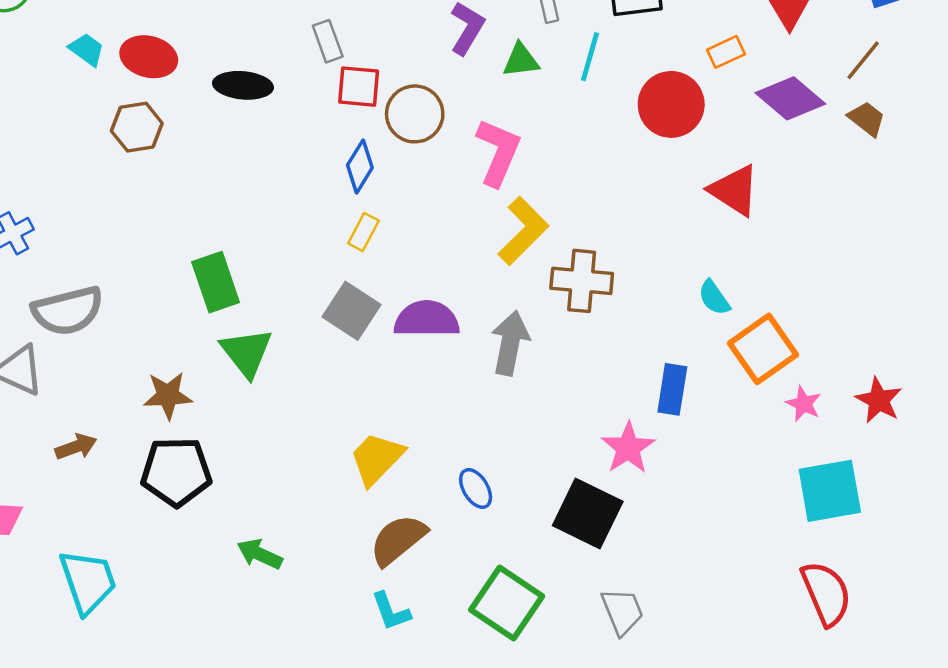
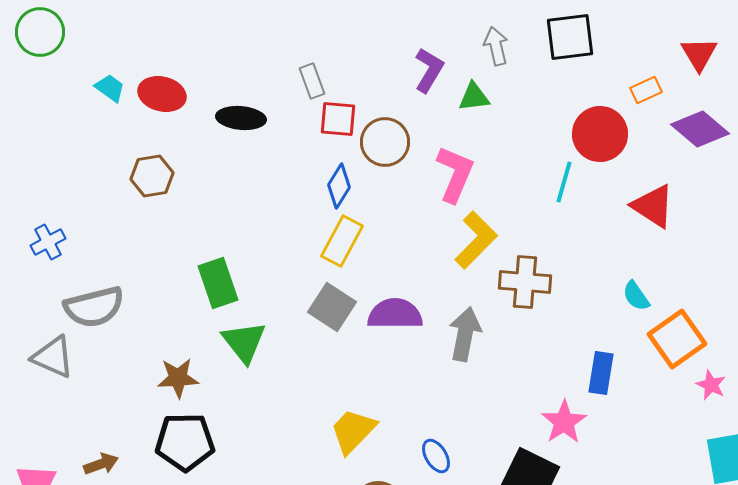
cyan line: (590, 57) -> (564, 182), moved
brown hexagon: (137, 127) -> (152, 176), moved
yellow rectangle: (363, 232) -> (342, 241), size x1.6
brown arrow: (76, 447) -> (101, 464), moved

